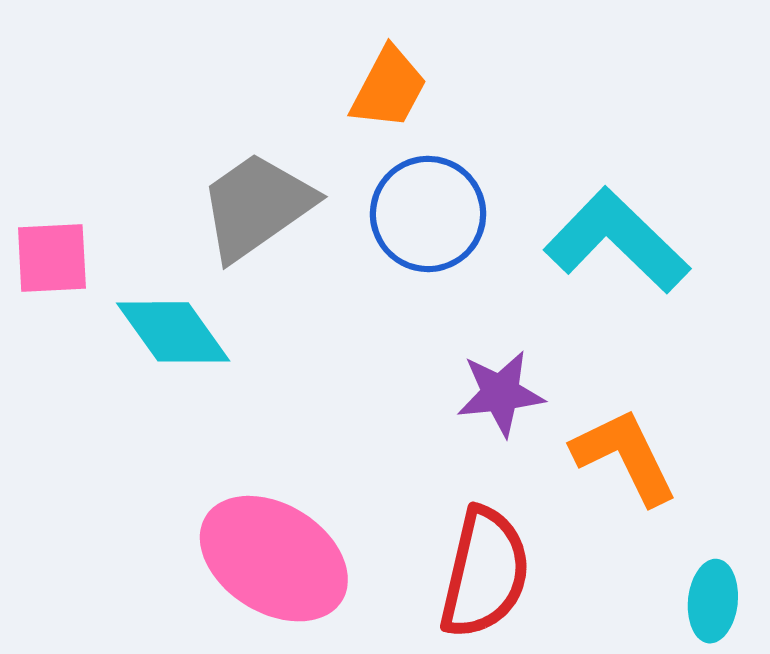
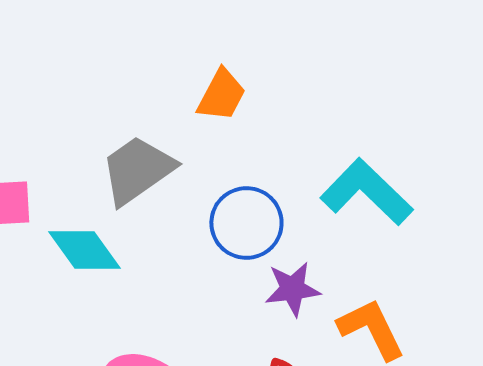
blue circle: (428, 214) -> (246, 223), moved

